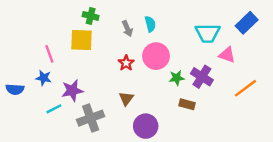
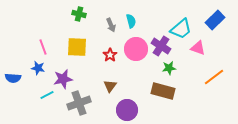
cyan trapezoid: (208, 33) -> (181, 29), turned -40
yellow square: (81, 40) -> (77, 47), moved
purple cross: (202, 77) -> (161, 46), moved
green star: (177, 78) -> (169, 68), moved
brown rectangle: (187, 104) -> (163, 91), size x1.6

